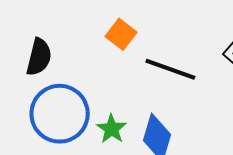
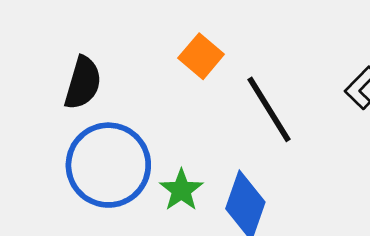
black line: (170, 69) -> (269, 109), turned 36

